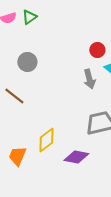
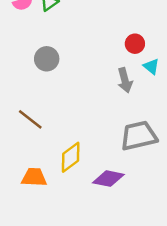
brown line: (14, 96) -> (30, 119), moved
orange trapezoid: (17, 156) -> (34, 177), turned 70

